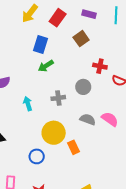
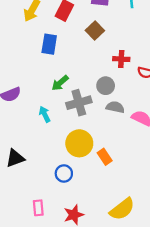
green arrow: (46, 66) -> (60, 83), moved
gray cross: (58, 98) -> (79, 103), size x1.5
gray semicircle: (88, 119) -> (115, 107), moved

